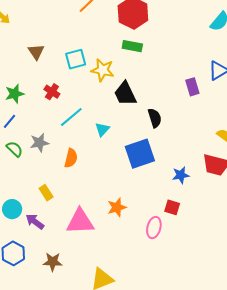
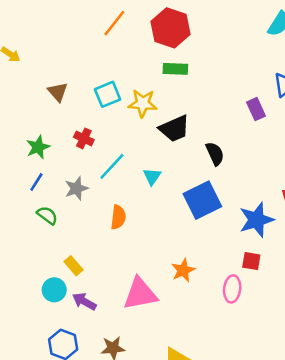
black trapezoid: (125, 94) -> (174, 129), turned -80
gray star: (39, 143) -> (76, 188), moved
blue star: (181, 175) -> (256, 220), size x1.6
yellow rectangle: (46, 193) -> (73, 266), moved

